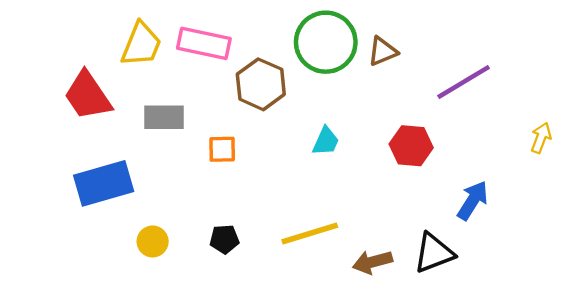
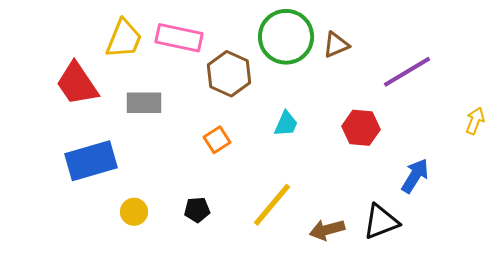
orange square: (222, 149) -> (217, 140), moved, turned -32
yellow line: (310, 233) -> (272, 205), turned -33

